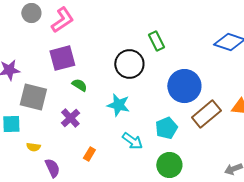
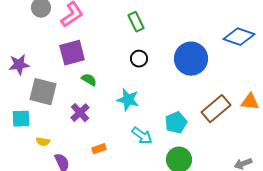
green rectangle: (156, 41) -> (136, 22), moved
black circle: (129, 64) -> (139, 59), size x0.6
blue circle: (184, 86) -> (191, 59), moved
orange rectangle: (89, 154) -> (99, 149), turned 40

